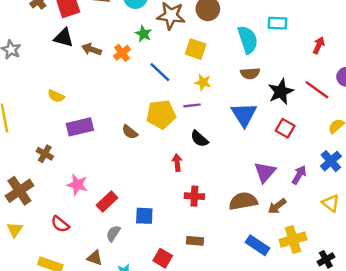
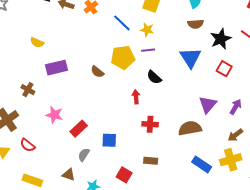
yellow star: (203, 82) -> (147, 30), moved
brown arrow: (277, 206) -> (235, 135), moved
red semicircle: (60, 224) -> (28, 145), moved

